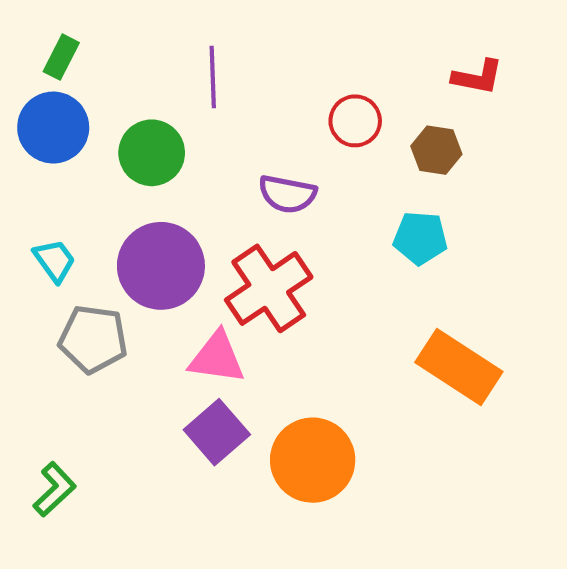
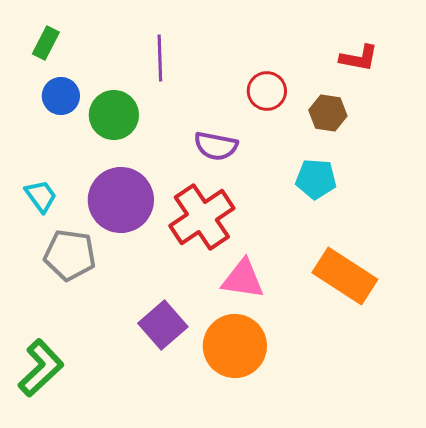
blue circle: (53, 128) -> (61, 96), moved, size x0.7
pink triangle: (217, 358) -> (243, 279), moved
green L-shape: (55, 489) -> (41, 368), size x1.4

